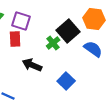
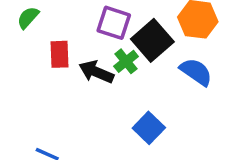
purple square: (21, 21) -> (114, 23), moved
black arrow: (32, 65) -> (96, 72), moved

